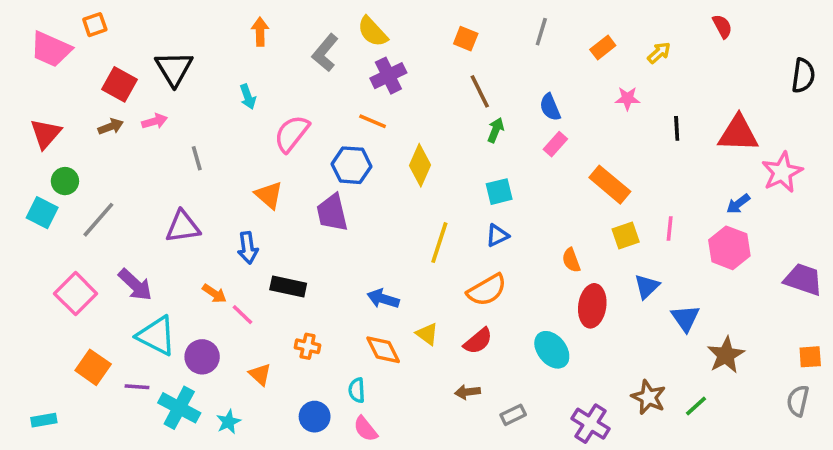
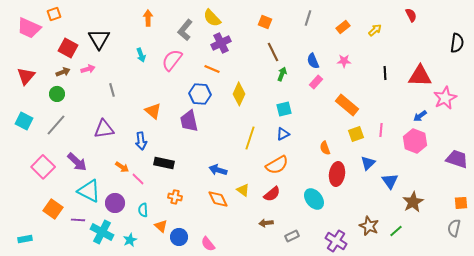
pink star: (627, 98) -> (344, 61), moved
pink semicircle: (292, 134) -> (172, 60), moved
green circle: (65, 181) -> (57, 94), moved
orange triangle: (260, 374) -> (161, 226), moved
cyan semicircle: (357, 390) -> (143, 210), moved

